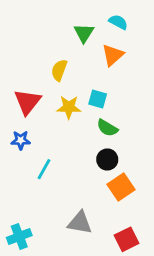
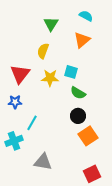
green triangle: (84, 33) -> (51, 24), moved
gray triangle: (80, 223) -> (43, 162), moved
cyan cross: (19, 237) -> (14, 141), moved

